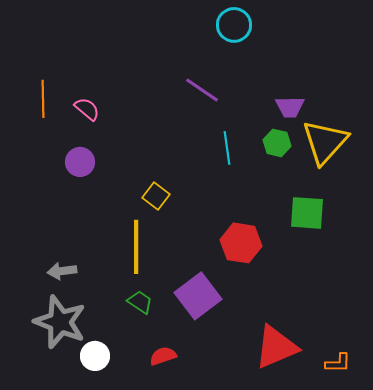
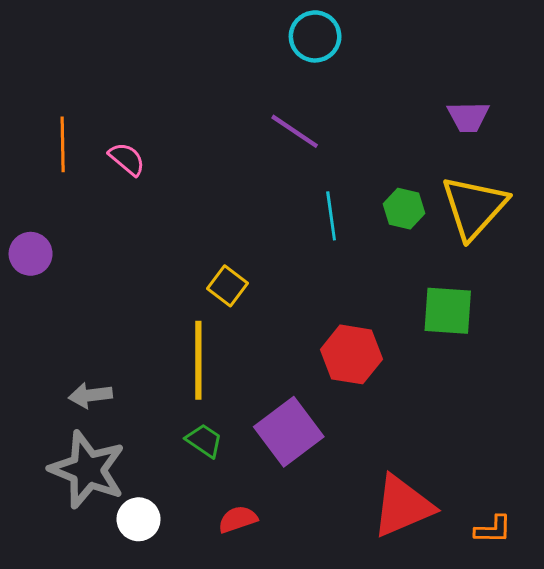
cyan circle: (234, 25) -> (315, 36), moved
purple trapezoid: (290, 107) -> (468, 117), moved
purple circle: (80, 162) -> (31, 254), moved

